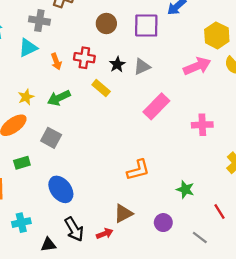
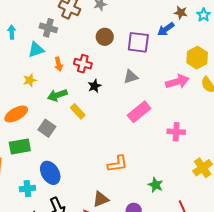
black star: (117, 64) -> (95, 86), moved
yellow rectangle: (101, 88) -> (78, 111), moved
yellow star: (26, 97) -> (30, 80), moved
green rectangle: (22, 163) -> (20, 147), size x1.5
cyan cross: (21, 223) -> (27, 189), moved

